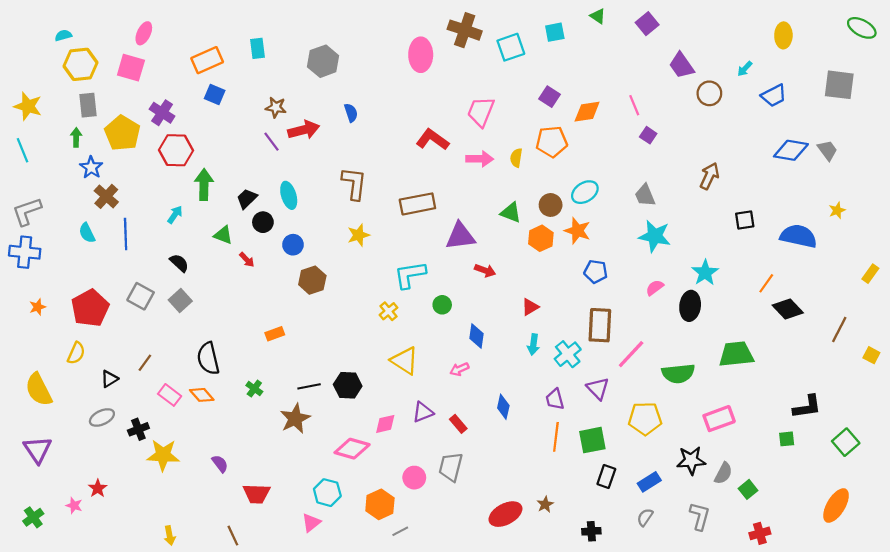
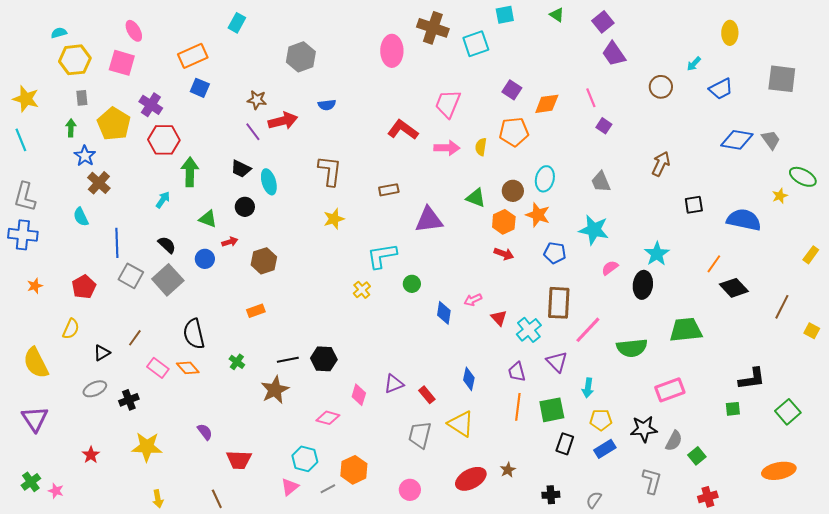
green ellipse: (862, 28) -> (803, 177), moved
cyan square: (555, 32) -> (505, 15), moved
pink ellipse: (144, 33) -> (134, 31), turned -55
cyan rectangle: (258, 48) -> (237, 23), moved, turned 36
purple trapezoid: (681, 65) -> (614, 54), moved
gray rectangle: (88, 105) -> (82, 98), size x0.7
blue semicircle: (351, 113) -> (327, 105), turned 102
cyan ellipse: (585, 192) -> (545, 179), turned -45
black trapezoid: (247, 199) -> (241, 169), moved, turned -110
brown rectangle: (417, 204) -> (389, 190), size x0.6
gray L-shape: (27, 211) -> (25, 197), turned -56
blue line: (126, 234) -> (117, 243), moved
cyan star: (655, 236) -> (594, 230), moved
blue circle: (293, 245) -> (205, 259), moved
red arrow: (247, 260) -> (230, 242), turned -63
red arrow: (485, 270) -> (504, 254), moved
brown hexagon: (312, 280) -> (264, 261), moved
gray square: (180, 301) -> (168, 280), size x1.4
red triangle: (530, 307) -> (499, 318), moved, turned -42
red pentagon: (90, 308) -> (84, 287), size x0.7
cyan arrow: (533, 345) -> (588, 388), moved
yellow triangle: (405, 361) -> (461, 424), moved
pink arrow: (459, 369) -> (473, 300), moved
yellow pentagon: (645, 419) -> (601, 420), moved, size x0.7
pink diamond: (385, 424) -> (359, 395), turned -60
pink diamond: (352, 449) -> (328, 418), size x0.7
yellow star: (163, 455) -> (147, 447), moved
pink circle: (414, 478) -> (410, 490), moved
pink star: (74, 505) -> (56, 491), moved
orange ellipse: (836, 505) -> (779, 471), turned 48
gray semicircle: (645, 517) -> (594, 500), moved
gray line: (400, 531) -> (328, 489), moved

